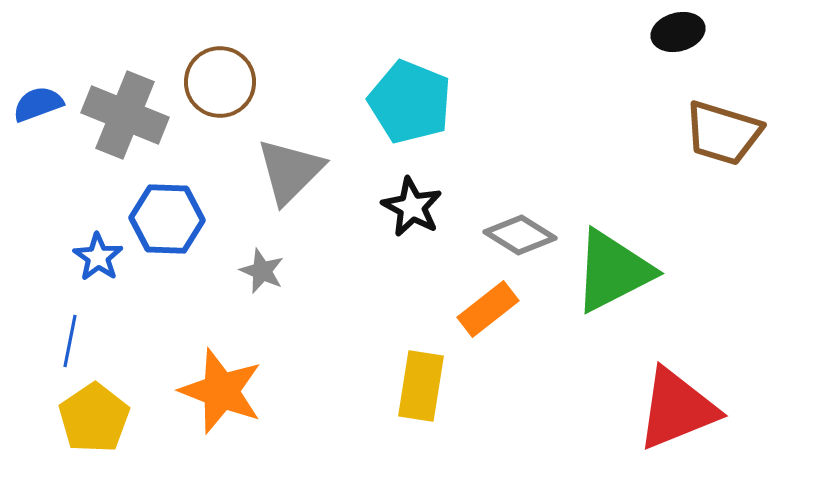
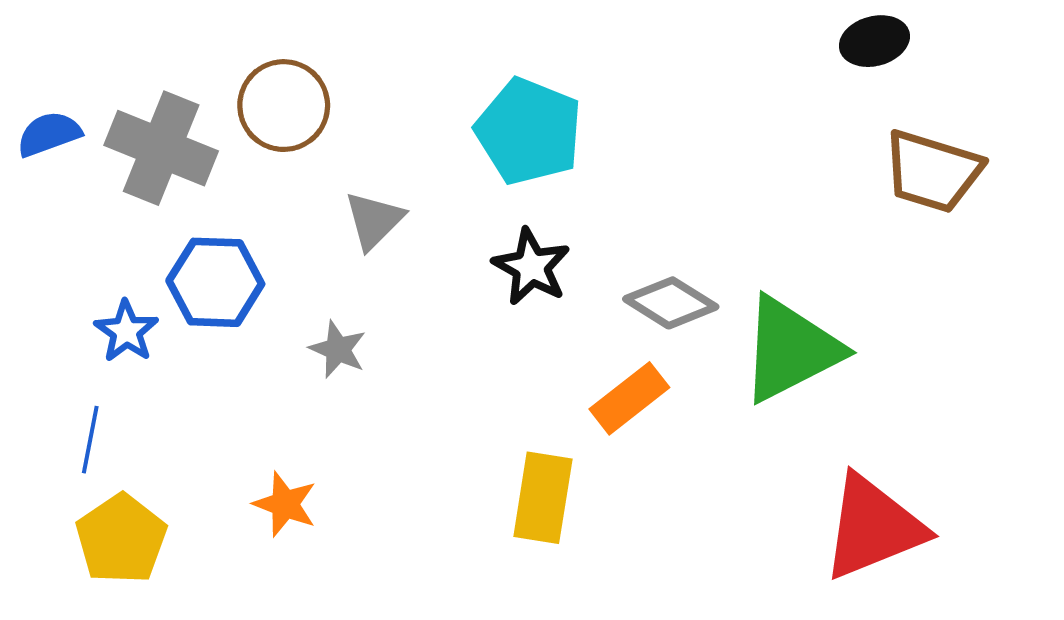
gray triangle: (290, 171) -> (374, 220), size x0.7
orange star: (221, 391) -> (285, 504), size x0.6

